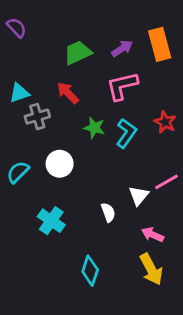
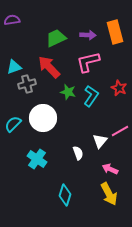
purple semicircle: (17, 28) -> (12, 20), turned -56
purple arrow: (122, 48) -> (88, 35), turned 35
red arrow: (68, 93) -> (49, 67), size x1.4
white circle: (60, 164) -> (43, 118), size x1.4

